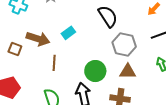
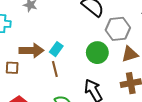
cyan rectangle: (68, 33) -> (56, 49), moved
green circle: (95, 71) -> (97, 53), moved

